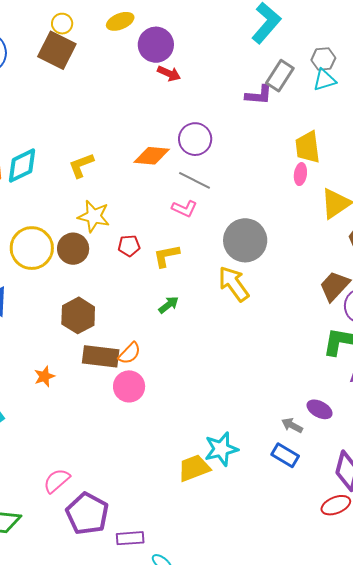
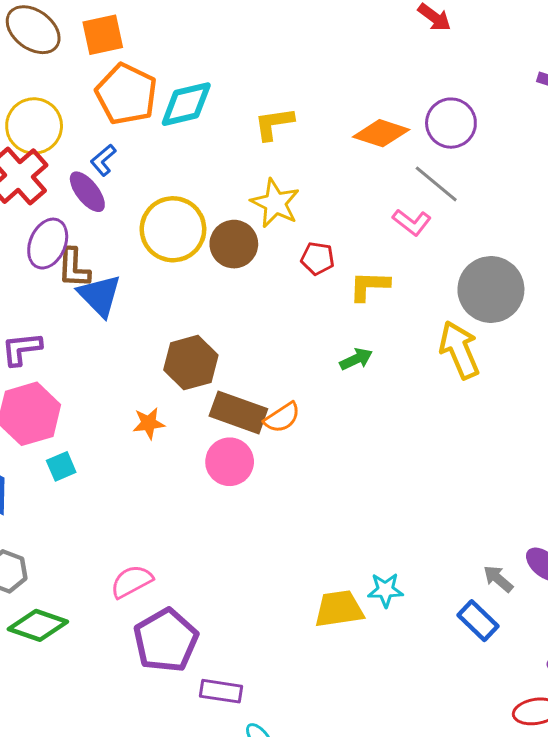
brown hexagon: (78, 315) -> (191, 363), moved
pink circle: (129, 386) -> (230, 462), moved
cyan star: (221, 449) -> (385, 590), size x0.7

